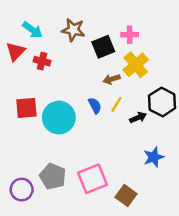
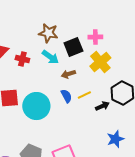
cyan arrow: (32, 30) -> (50, 57), moved
brown arrow: (112, 79) -> (68, 74), moved
yellow line: (116, 104) -> (84, 95), turned 32

